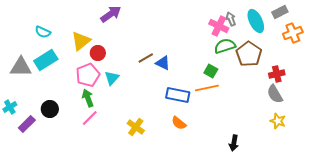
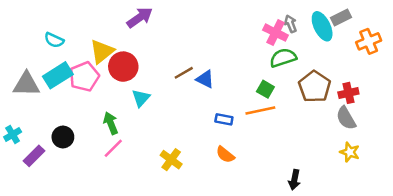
gray rectangle: (280, 12) -> (341, 17), moved
red circle: (98, 53) -> (123, 67), size x1.5
brown pentagon: (249, 54) -> (315, 87), moved
pink pentagon: (88, 75) -> (84, 77), moved
blue rectangle: (178, 95) -> (224, 119), size x0.6

